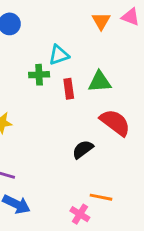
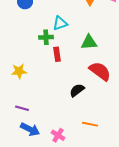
red rectangle: (69, 89) -> (57, 54), moved
pink cross: (80, 214) -> (58, 135), moved

